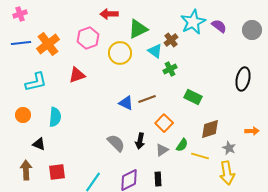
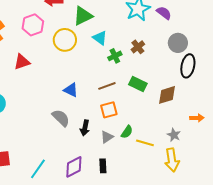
gray circle: (252, 30) -> (178, 43), moved
brown cross: (171, 40) -> (138, 47), moved
brown line: (147, 99) -> (107, 86), moved
orange square: (164, 123) -> (109, 110), turned 30
brown diamond: (210, 129) -> (167, 95), moved
gray semicircle: (116, 143) -> (61, 118), moved

